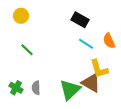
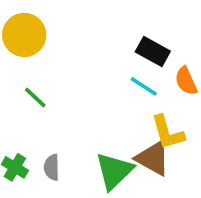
yellow circle: (21, 16) -> (24, 35), size x1.5
black rectangle: (80, 20) -> (153, 51), moved

